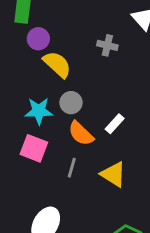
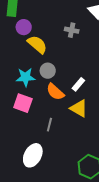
gray line: (72, 168) -> (49, 125), moved
yellow triangle: (113, 174) -> (79, 108), moved

